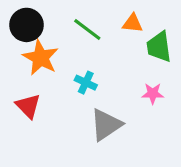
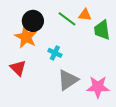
black circle: (26, 25) -> (33, 21), moved
green line: (87, 30) -> (67, 19), moved
pink star: (153, 94) -> (98, 87), moved, size x1.6

